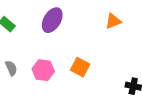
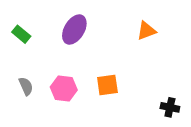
orange square: (80, 67) -> (107, 85), turned -36

